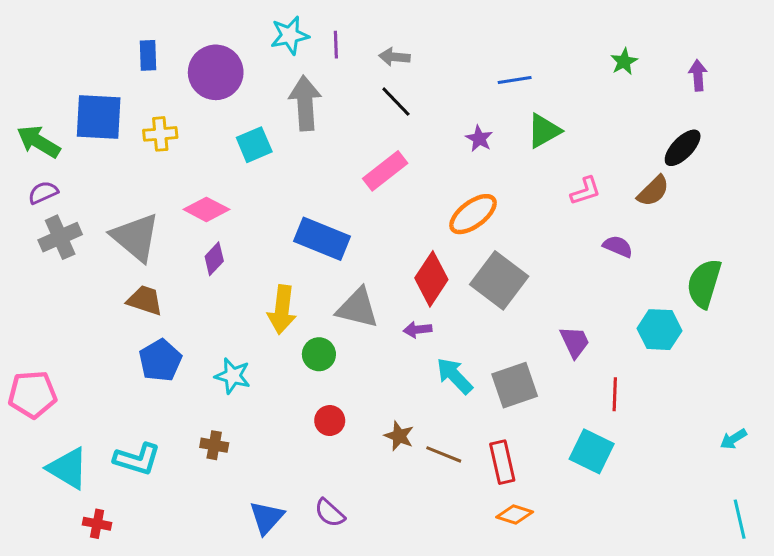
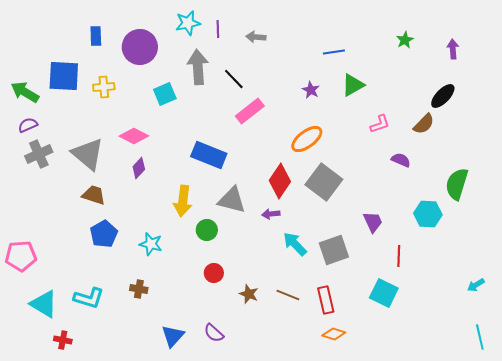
black line: (396, 102) -> (234, 79), moved
brown star: (399, 436) -> (249, 294), moved

